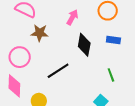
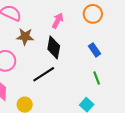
blue rectangle: (113, 40) -> (95, 50), moved, turned 48
black diamond: (84, 45) -> (54, 48), moved

